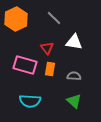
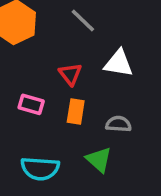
pink rectangle: (25, 65) -> (31, 104), size x0.6
green triangle: (74, 101) -> (99, 160), moved

